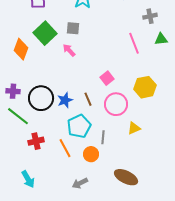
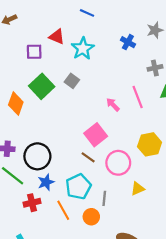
gray square: (73, 28) -> (72, 81), turned 32
pink arrow: (69, 50) -> (113, 105), moved
pink square: (107, 78) -> (96, 135), moved, size x1.5
brown line: (88, 99) -> (88, 157), turned -32
blue star: (65, 100) -> (46, 182), moved

